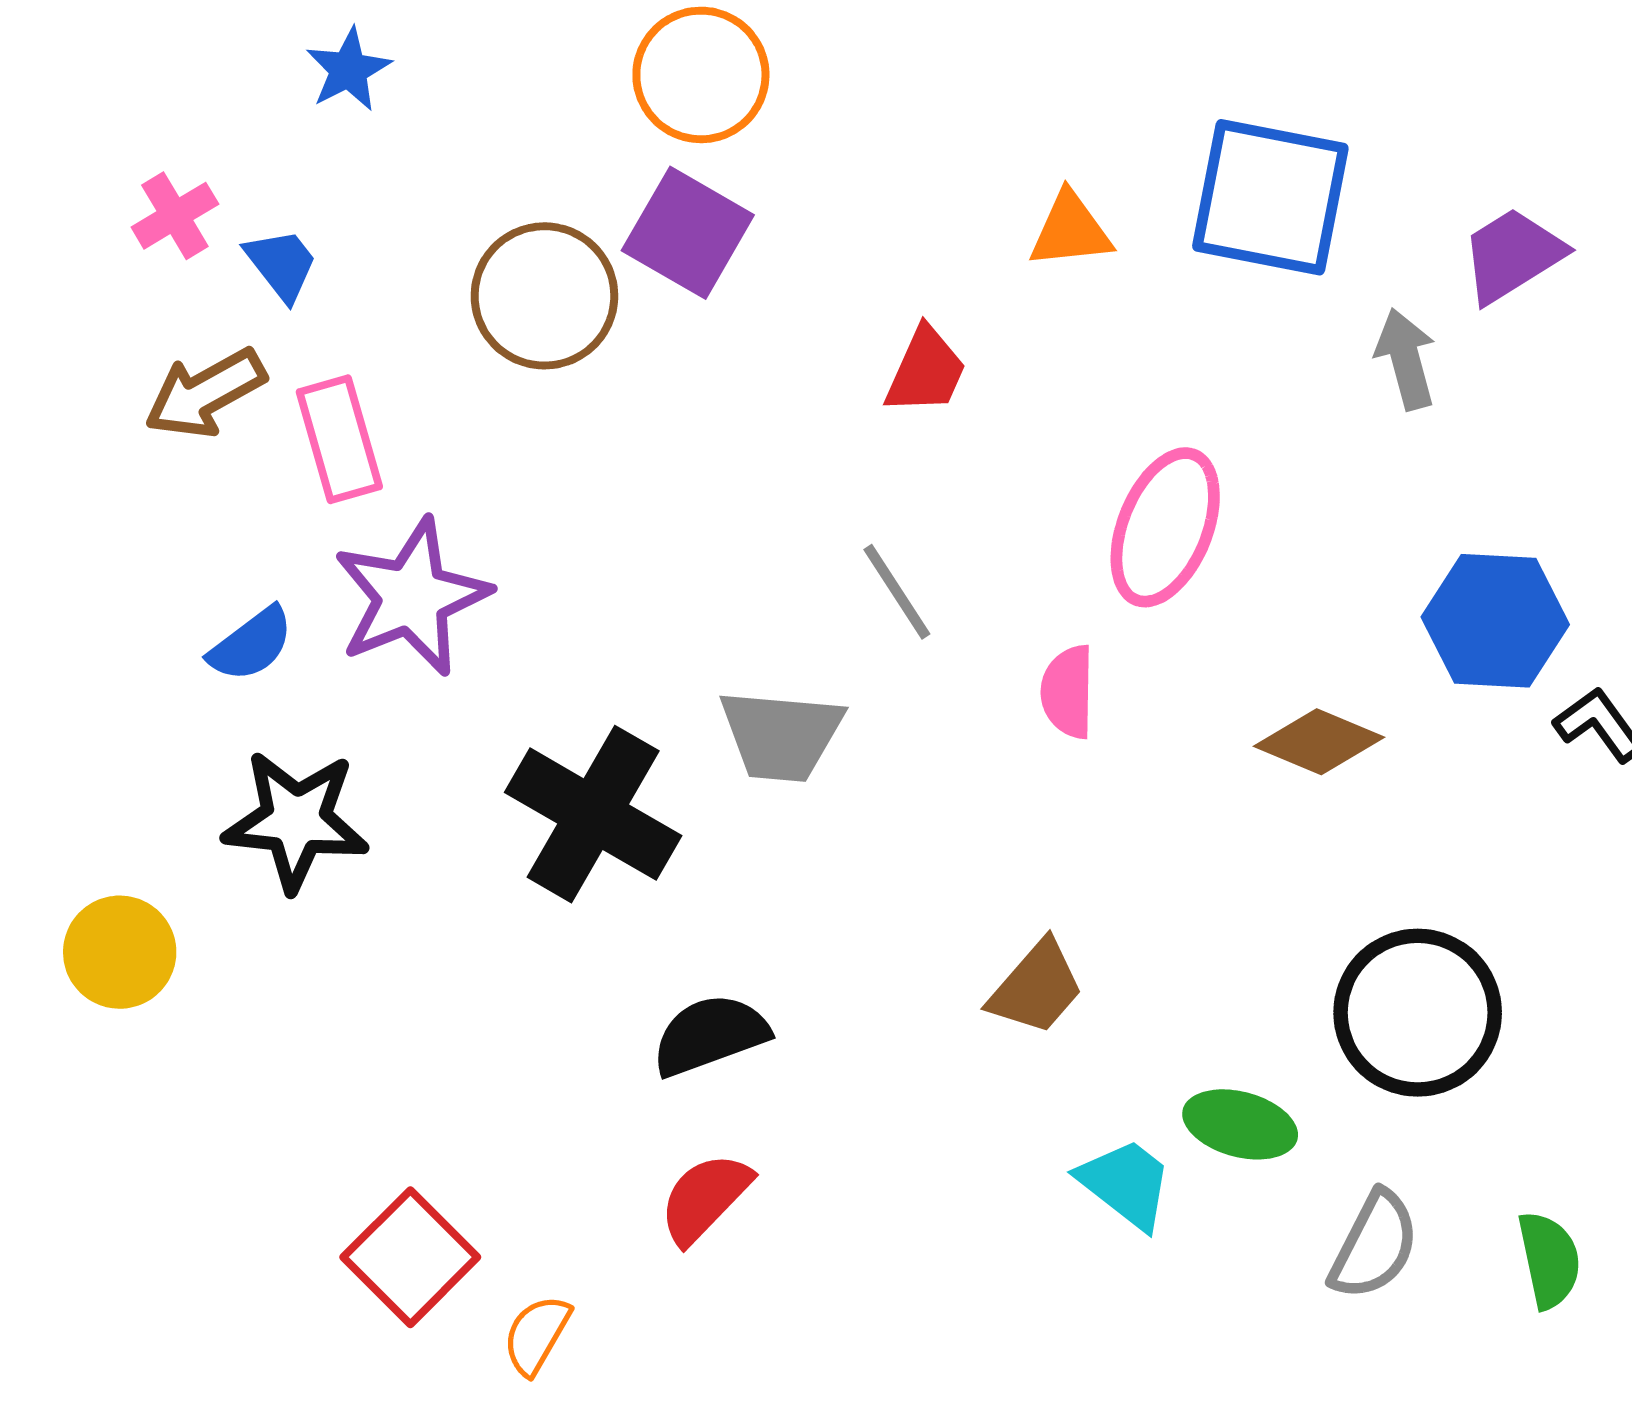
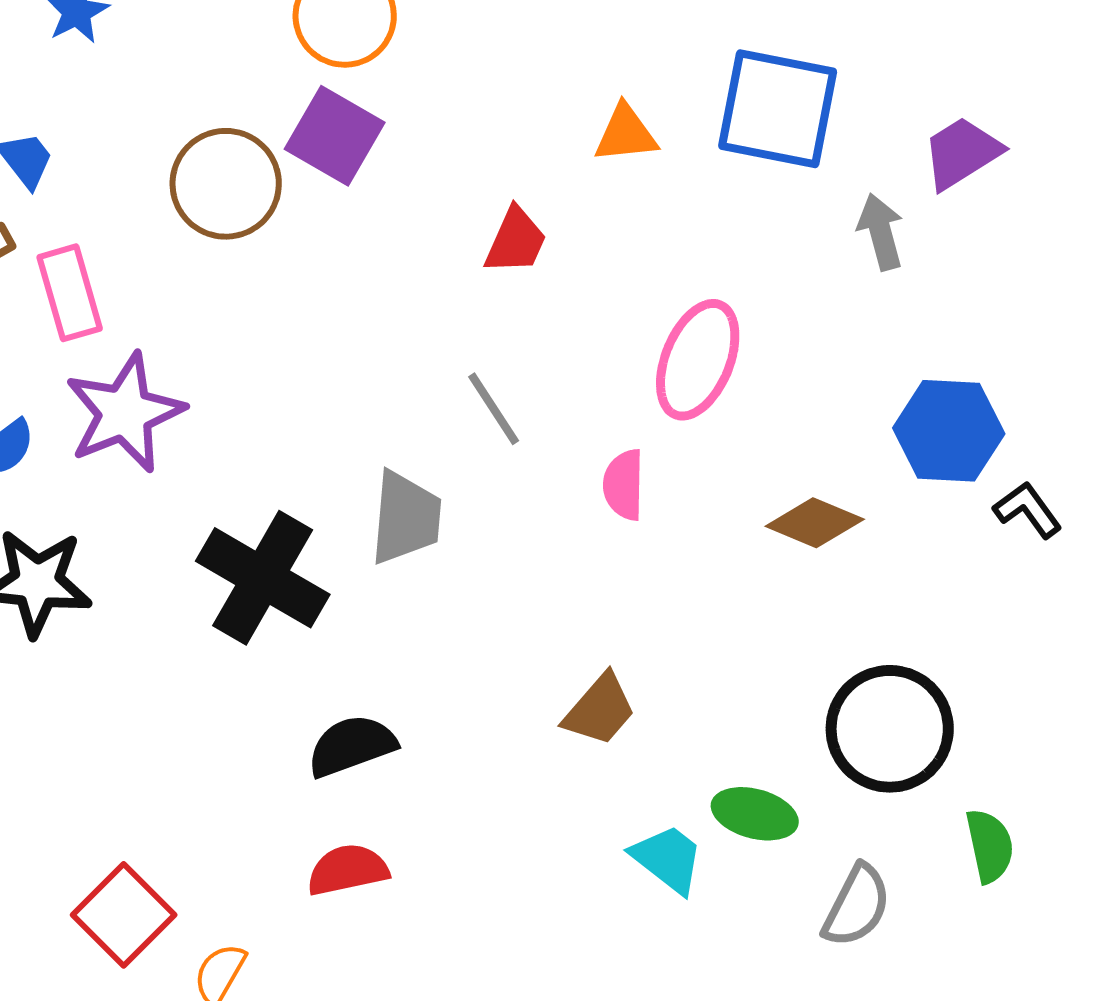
gray trapezoid: (781, 735) -> (406, 518), turned -90
red semicircle: (705, 1198) -> (348, 870), turned 34
green semicircle: (1549, 1260) -> (990, 846), moved

